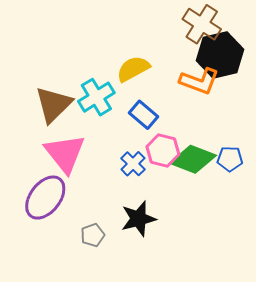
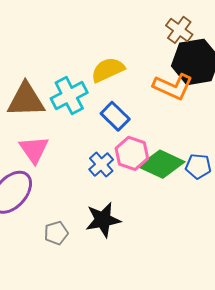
brown cross: (202, 24) -> (179, 30), size x0.7
brown triangle: (53, 104) -> (26, 100), turned 39
pink triangle: (65, 153) -> (34, 150), size x0.7

